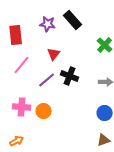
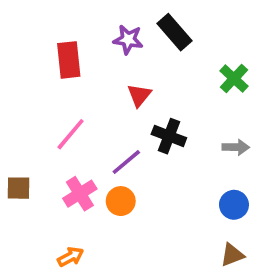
pink line: (22, 65) -> (71, 134), moved
purple line: (47, 80) -> (126, 162), moved
pink cross: (22, 107) -> (80, 194), turned -36

